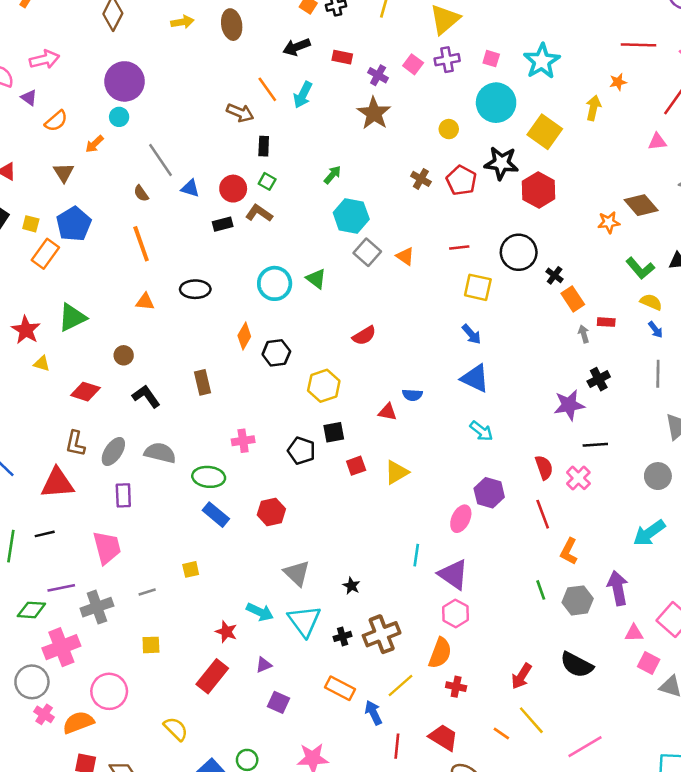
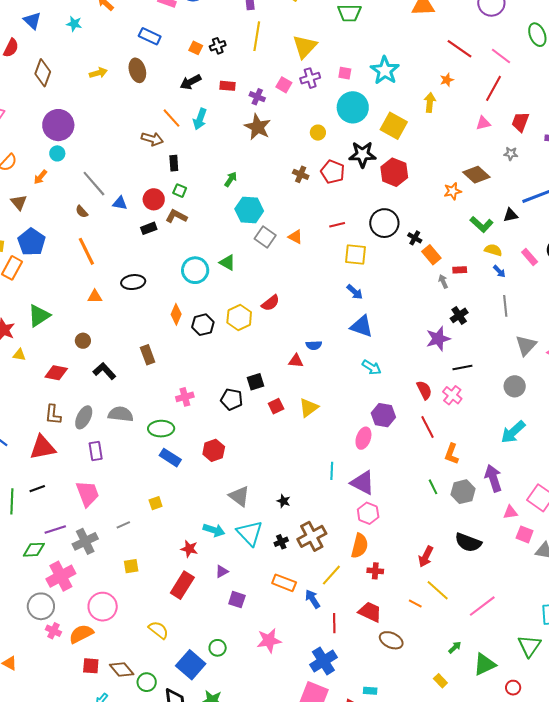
red line: (639, 45) -> (460, 49), turned 40
yellow hexagon: (324, 386) -> (239, 317), moved

